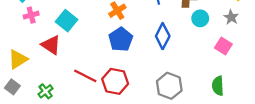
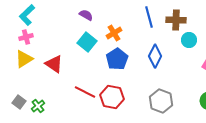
pink cross: (31, 15) -> (26, 37), moved
cyan square: (67, 21) -> (87, 42), moved
yellow triangle: (18, 59) -> (24, 59), moved
green cross: (46, 91) -> (38, 106), moved

